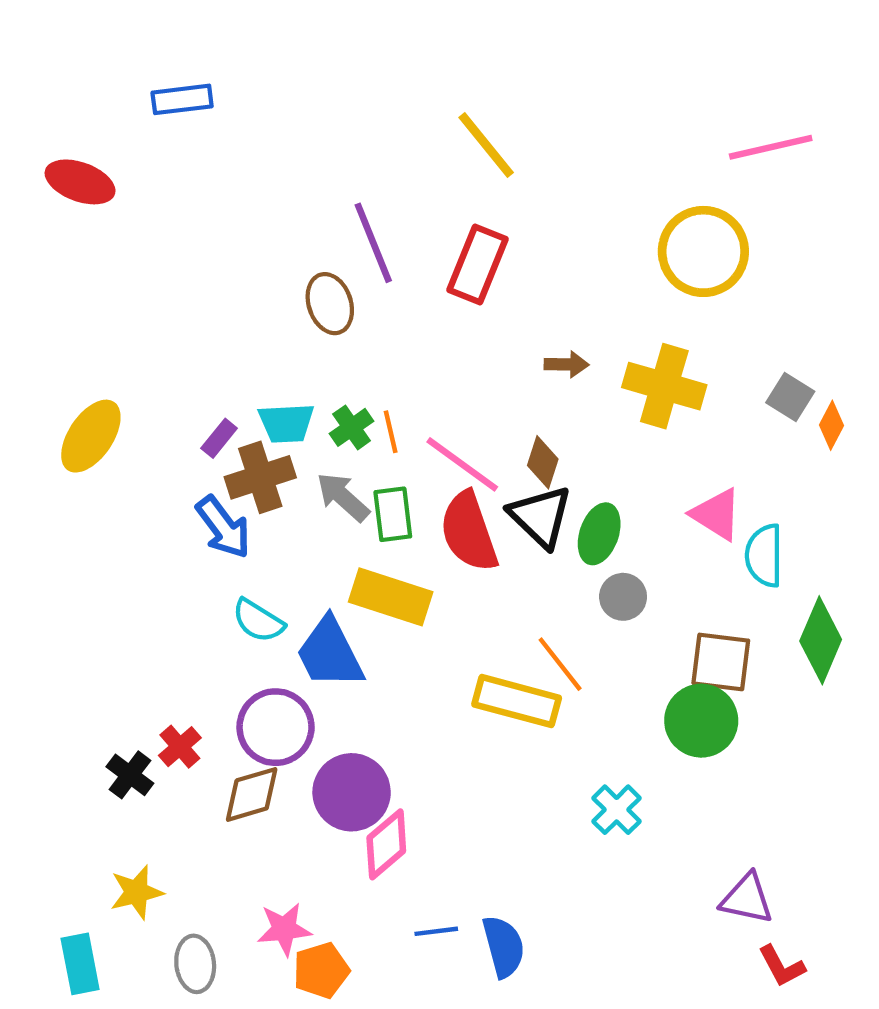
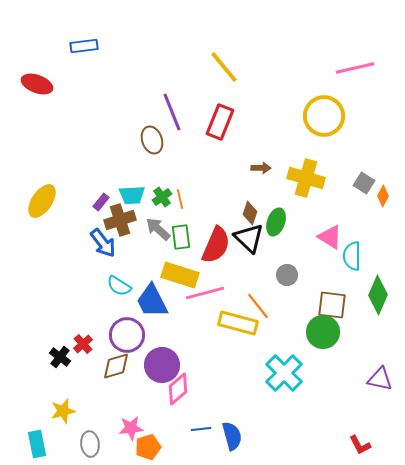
pink line: (462, 464) -> (205, 293), moved, turned -51
red semicircle: (469, 532) -> (216, 245), turned -138
green ellipse: (599, 534) -> (276, 222), moved
cyan cross: (617, 810) -> (284, 373), size x1.6
purple triangle: (747, 899) -> (380, 379), moved

